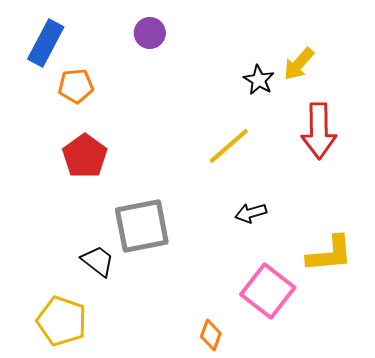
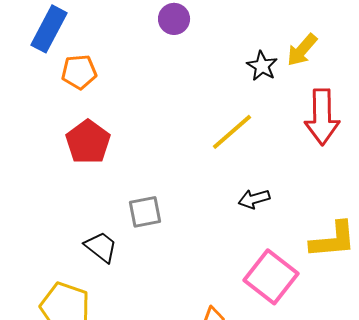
purple circle: (150, 33) -> (174, 19), moved
gray square: (142, 226) -> (145, 212), size x0.6

